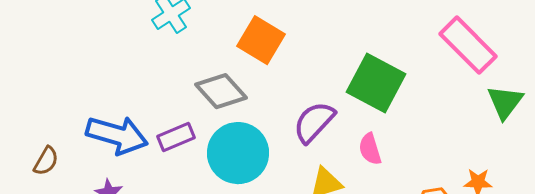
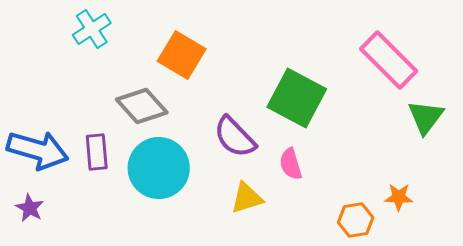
purple semicircle: (314, 122) -> (235, 137), turned -87
purple rectangle: (176, 137) -> (97, 152), turned -72

